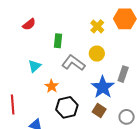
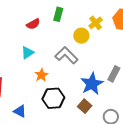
red semicircle: (29, 24) -> (33, 24), moved
green rectangle: (58, 41) -> (58, 14), moved
yellow circle: (97, 54) -> (81, 36), moved

